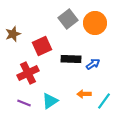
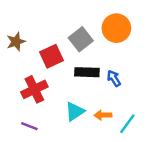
gray square: (68, 19) -> (81, 39), moved
blue arrow: (93, 64) -> (114, 78), turned -88
cyan triangle: (50, 101) -> (75, 111), moved

